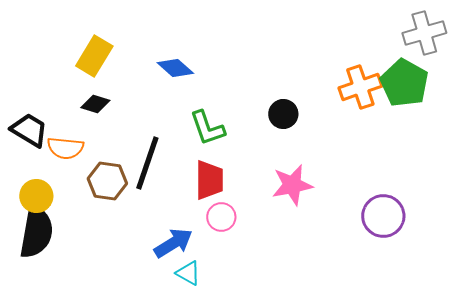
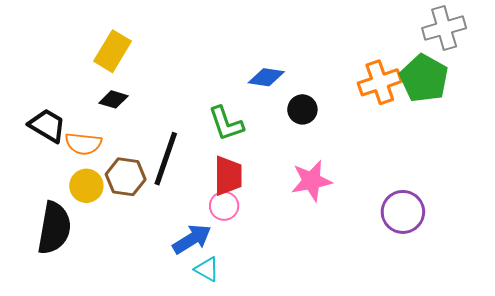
blue diamond: (175, 68) -> (266, 77), moved, turned -33
yellow circle: (36, 196) -> (86, 186), moved
pink circle: (221, 217) -> (224, 206), moved

